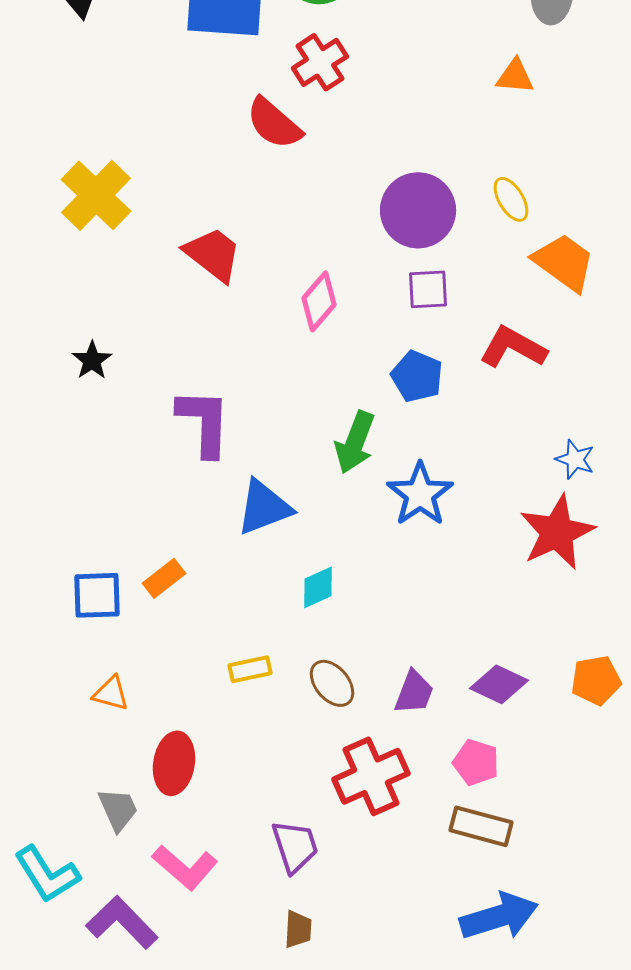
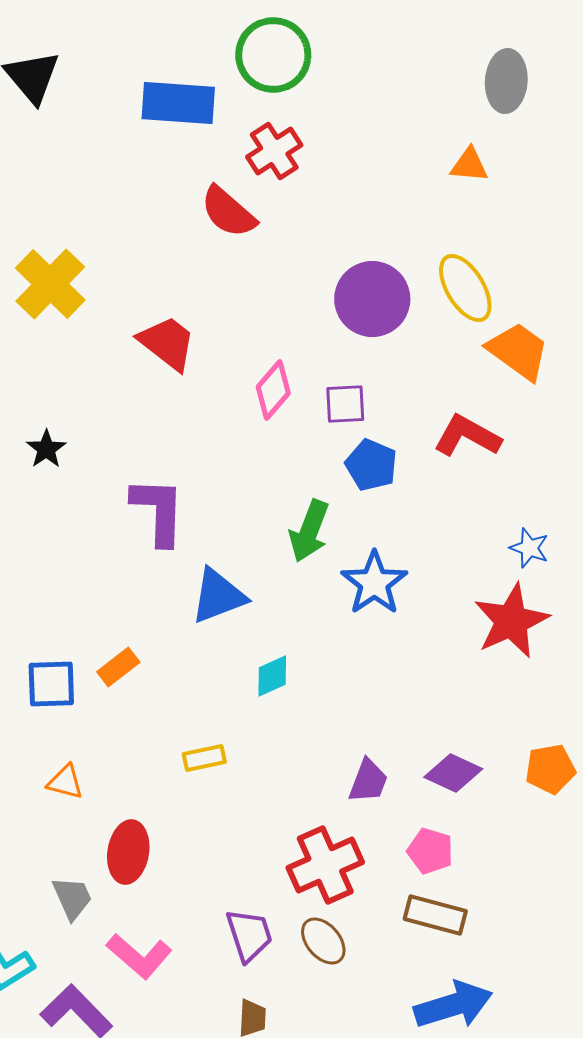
yellow ellipse: (511, 199) -> (465, 288), size x1.5
purple square: (428, 289) -> (345, 404), moved
brown ellipse: (332, 683) -> (323, 941), moved

